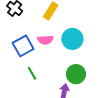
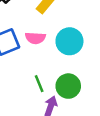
green line: (32, 73) -> (39, 84), moved

